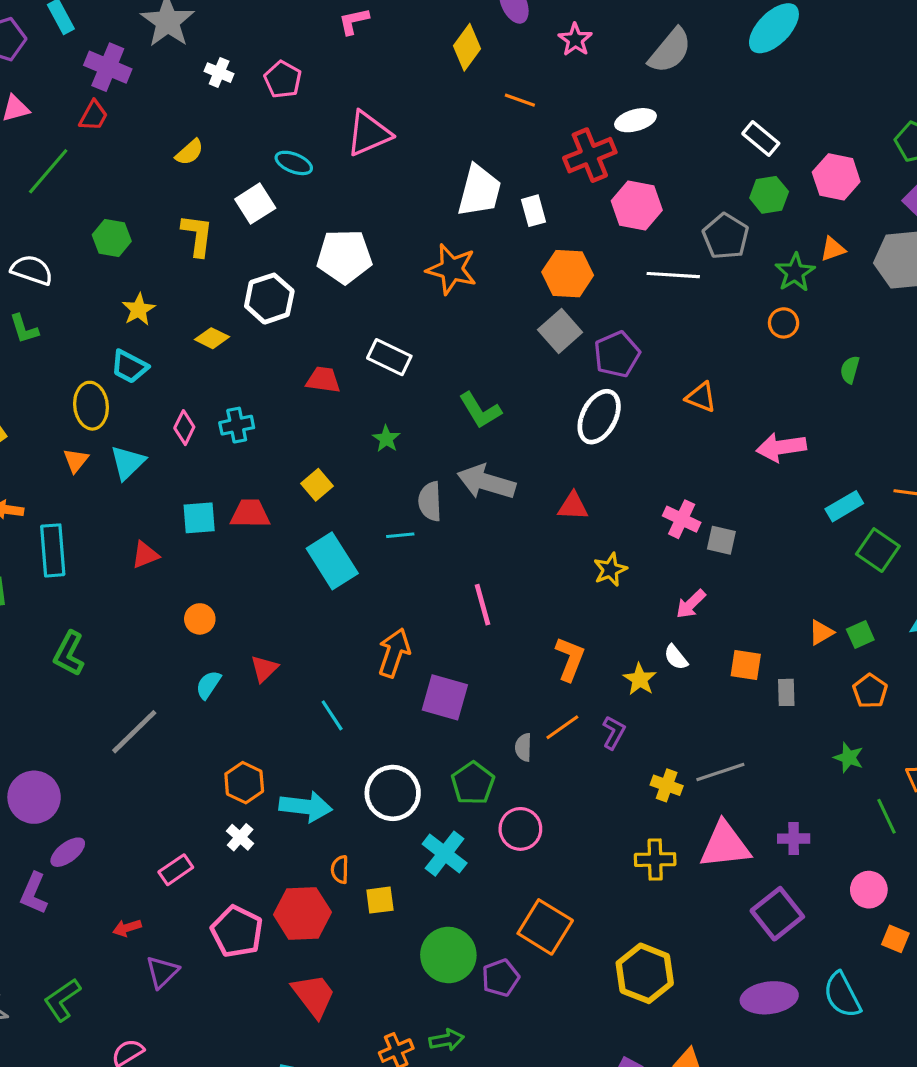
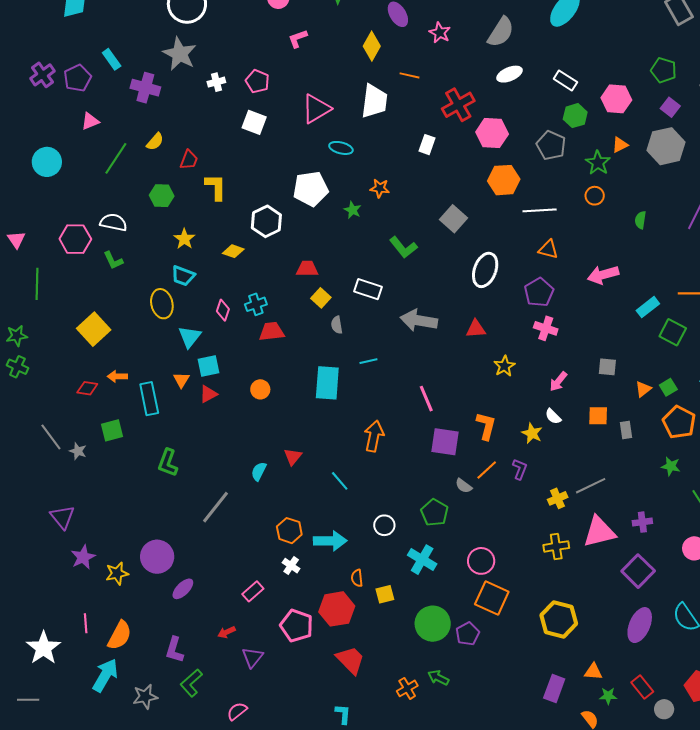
white cross: (219, 73) -> (216, 82), turned -30
red trapezoid: (93, 116) -> (189, 160), moved
white ellipse: (635, 120) -> (509, 74), moved
yellow semicircle: (189, 152) -> (155, 142), moved
cyan ellipse: (294, 163) -> (341, 148), moved
white trapezoid: (479, 191) -> (374, 101), moved
white square: (255, 204) -> (254, 122), moved, turned -30
white rectangle: (533, 211) -> (427, 145), turned 42
orange star: (452, 269) -> (380, 188), size x0.6
orange hexagon: (568, 274) -> (504, 180), moved
white line: (673, 275) -> (540, 210), moved
purple pentagon: (617, 354) -> (539, 292), moved
white rectangle: (389, 357) -> (368, 289), moved
green L-shape: (480, 410) -> (403, 247), moved
green star: (386, 439) -> (353, 210), moved
orange triangle: (76, 460) -> (181, 380), moved
yellow square: (317, 485) -> (321, 298), moved
gray semicircle: (430, 501) -> (337, 325), moved, size x0.7
red trapezoid: (250, 514) -> (272, 331), moved
cyan square: (199, 518) -> (208, 366), moved
gray square: (721, 540) -> (607, 367), moved
cyan rectangle: (332, 561) -> (327, 383), turned 44
orange circle: (200, 619) -> (260, 389), moved
orange pentagon: (870, 691) -> (679, 422), size x1.5
purple square: (445, 697) -> (445, 442), moved
gray semicircle: (523, 747) -> (464, 486), turned -48
yellow cross: (667, 785) -> (558, 498), turned -36
white circle: (393, 793) -> (384, 525), size x0.6
pink circle: (520, 829) -> (481, 561), moved
purple L-shape: (34, 893) -> (174, 650), moved
purple ellipse: (769, 998) -> (640, 625), turned -52
green arrow: (447, 1040) -> (438, 678), turned -135

